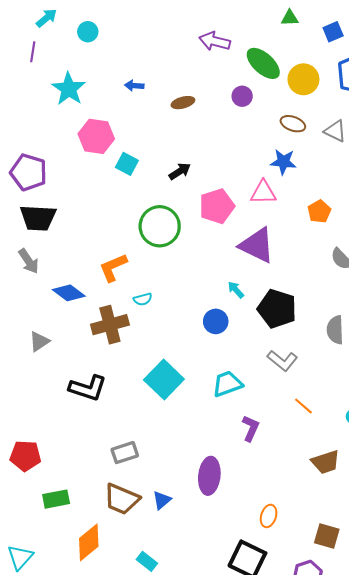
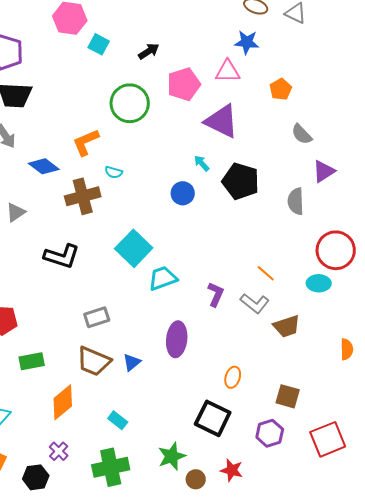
cyan semicircle: (143, 299) -> (114, 172), turned 30
gray L-shape: (282, 361) -> (255, 303), moved
cyan trapezoid: (227, 384) -> (163, 278), moved

